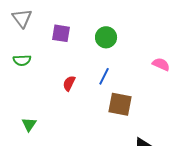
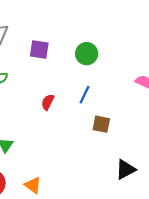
brown square: (120, 104) -> (101, 124), size x0.7

